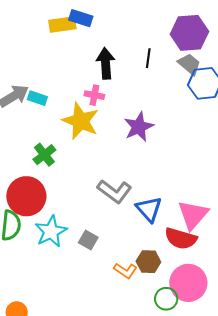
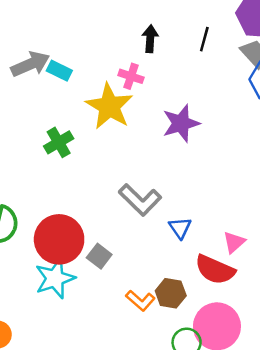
black arrow: (106, 63) -> (150, 39), size x0.7
red circle: (26, 196) -> (59, 239), moved
blue triangle: (149, 209) -> (180, 228), size x0.7
pink triangle: (193, 215) -> (234, 242), size x0.6
cyan star: (51, 231) -> (55, 278), moved

